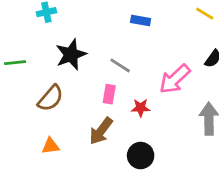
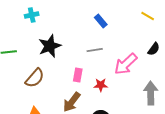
blue rectangle: (141, 20) -> (101, 21), turned 40
gray line: (120, 65) -> (95, 50), moved, turned -42

